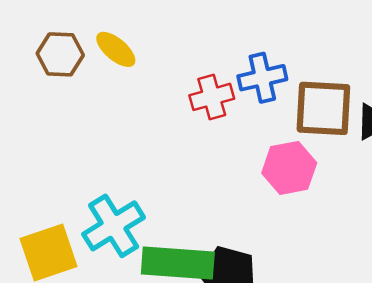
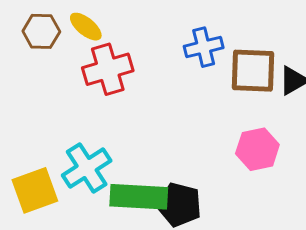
red cross: (212, 97) -> (108, 69), moved, size x1.4
pink hexagon: (289, 168) -> (257, 149), moved

